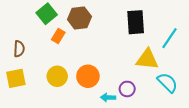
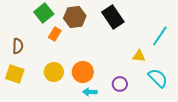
black rectangle: (136, 22) -> (113, 17), moved, turned -30
yellow triangle: (147, 59) -> (139, 56), size x0.6
yellow square: (16, 78) -> (15, 74), turned 30
cyan arrow: (108, 97) -> (90, 92), moved

